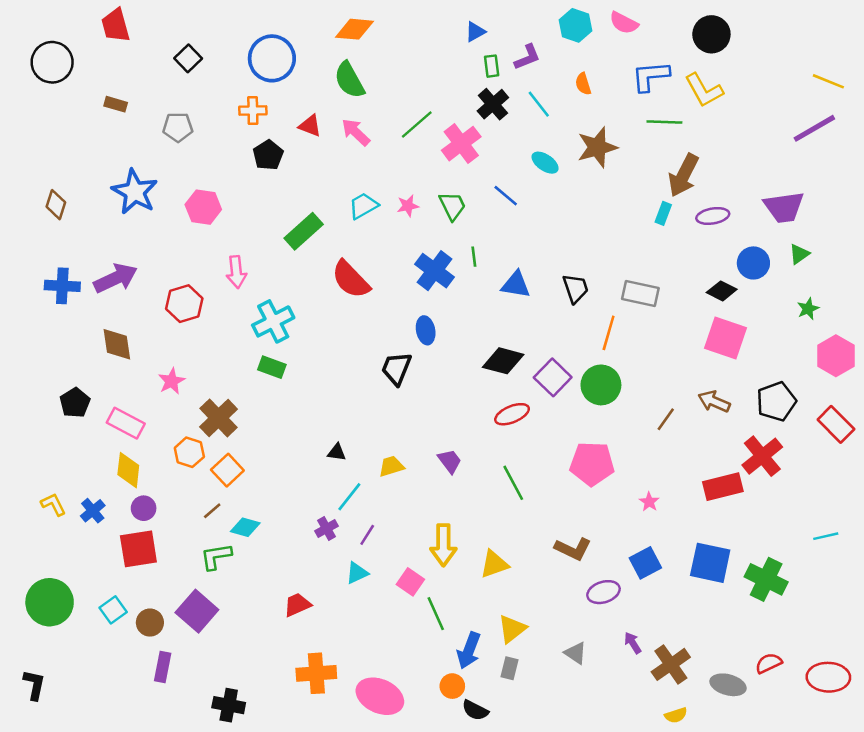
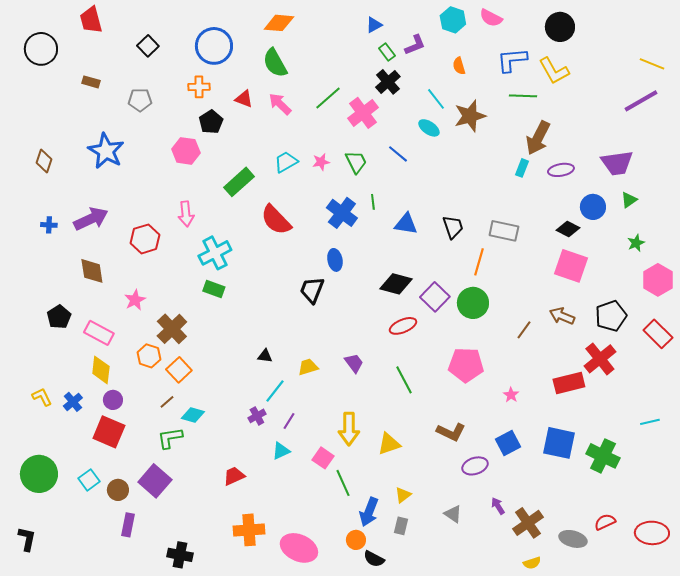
green rectangle: (492, 66) -> (387, 52), turned -30
cyan line: (539, 104) -> (436, 99), moved
pink hexagon: (203, 207) -> (186, 151), moved
blue cross: (62, 286) -> (49, 225), size x0.6
red square: (138, 549) -> (109, 432), turned 32
yellow triangle: (512, 629) -> (403, 495), size x0.7

